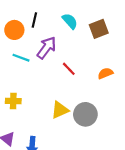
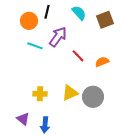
orange semicircle: (105, 73) -> (102, 62), moved
yellow cross: (13, 101) -> (40, 94), moved

